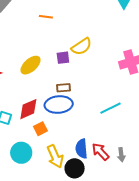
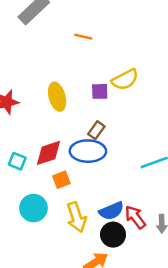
yellow ellipse: (31, 65) -> (57, 97), turned -70
brown rectangle: (63, 88) -> (96, 130), turned -56
blue semicircle: (81, 149) -> (111, 211), turned -114
black circle: (75, 168) -> (113, 235), moved

